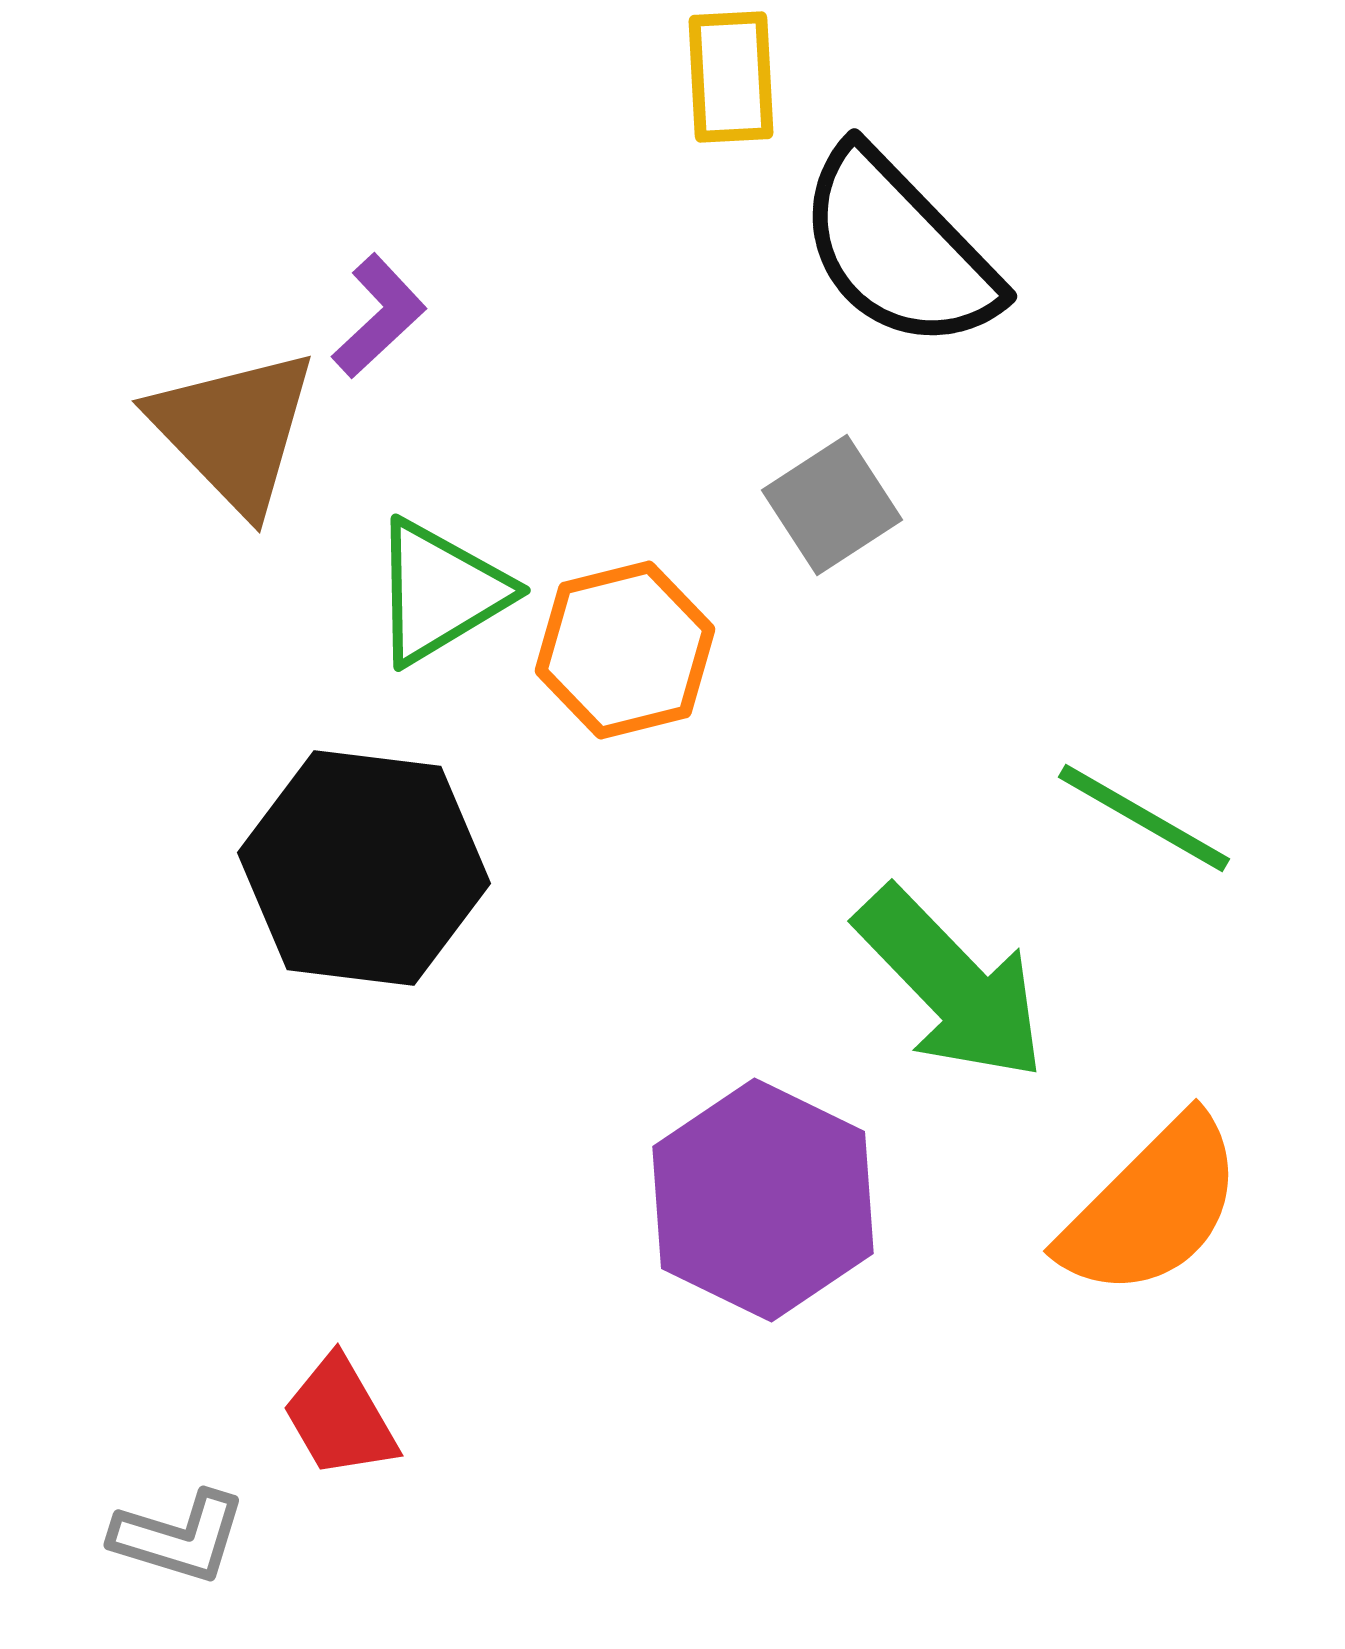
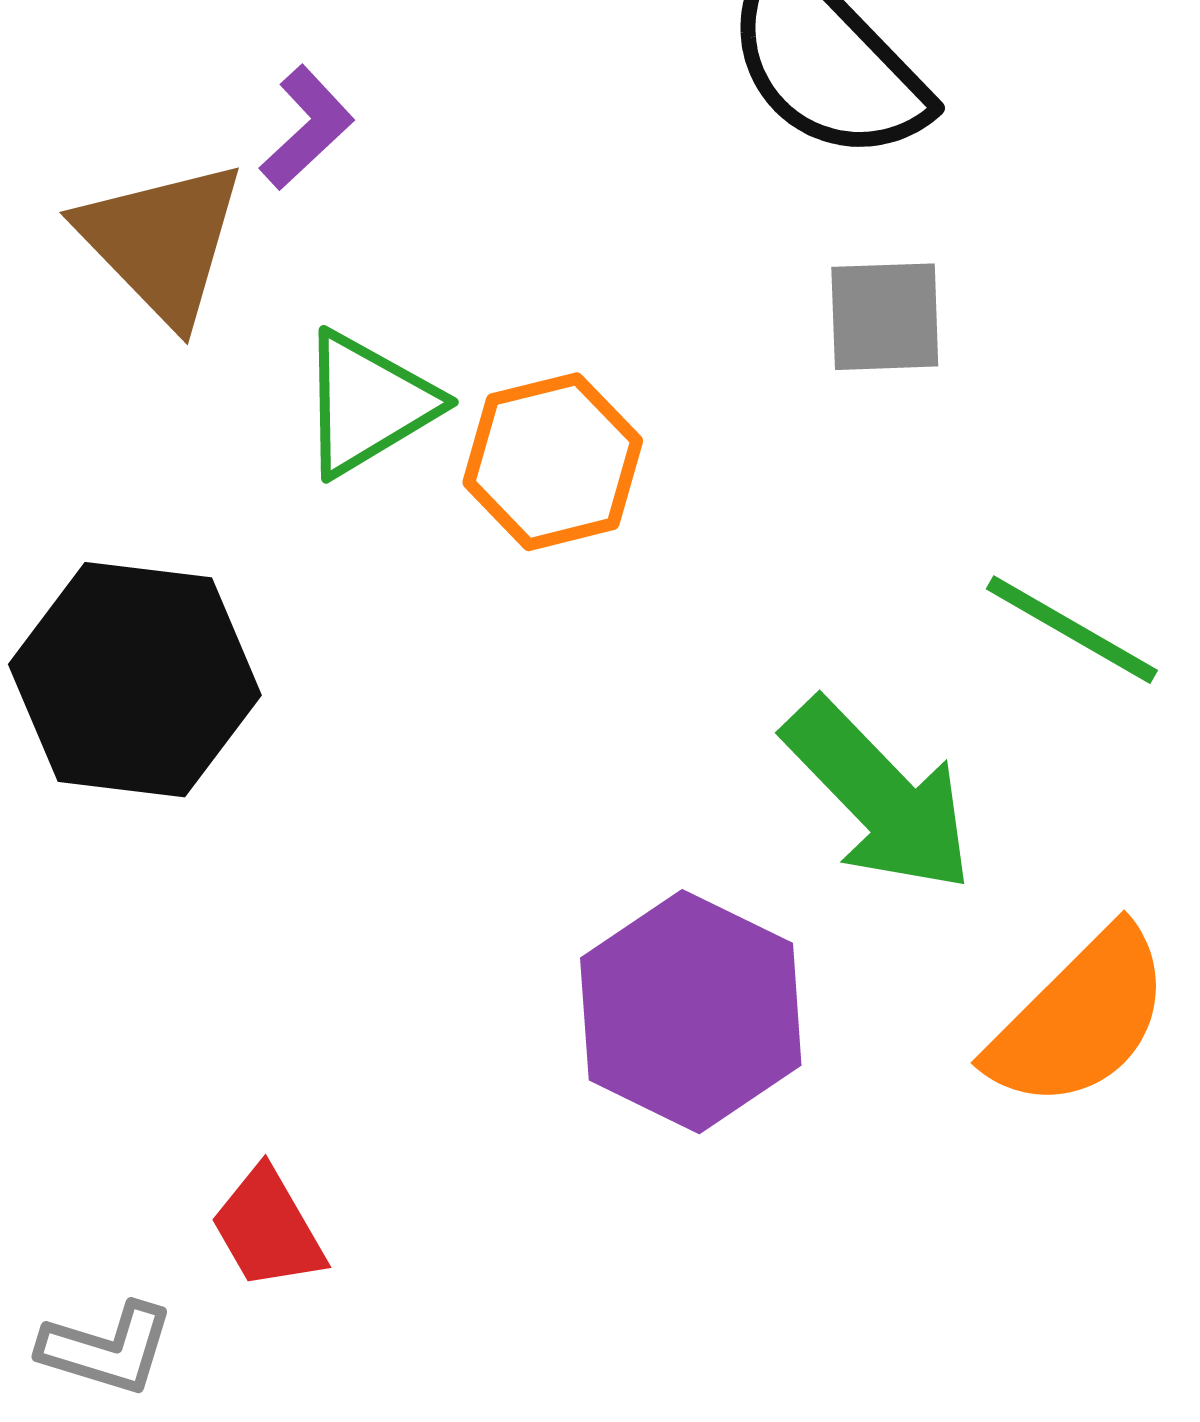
gray square: (832, 505) -> (885, 317), moved, turned 31
black hexagon: (364, 868) -> (135, 680), moved

